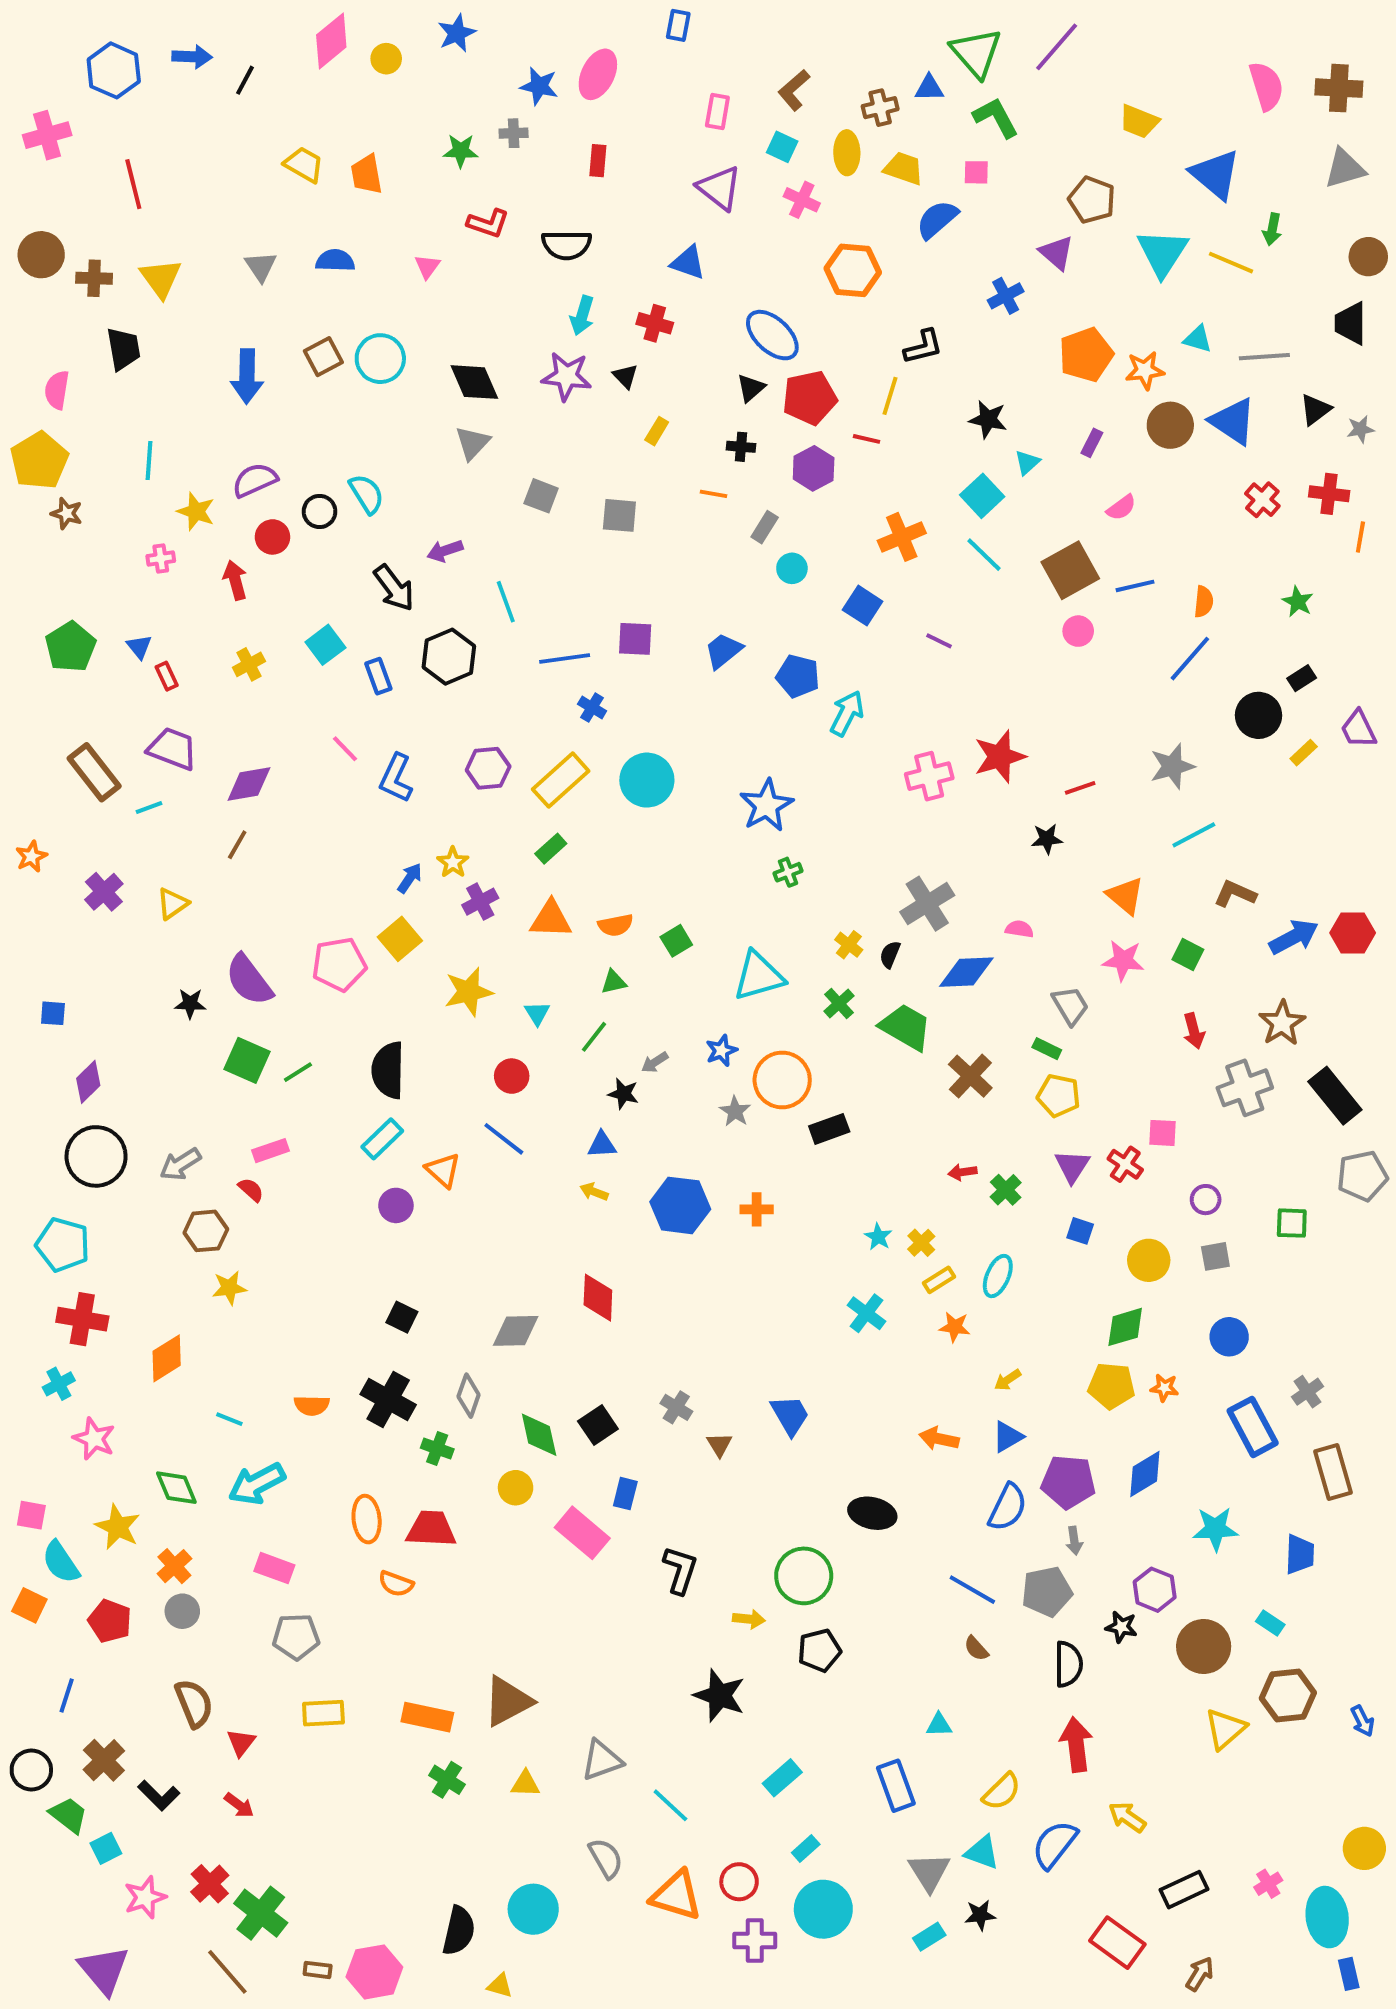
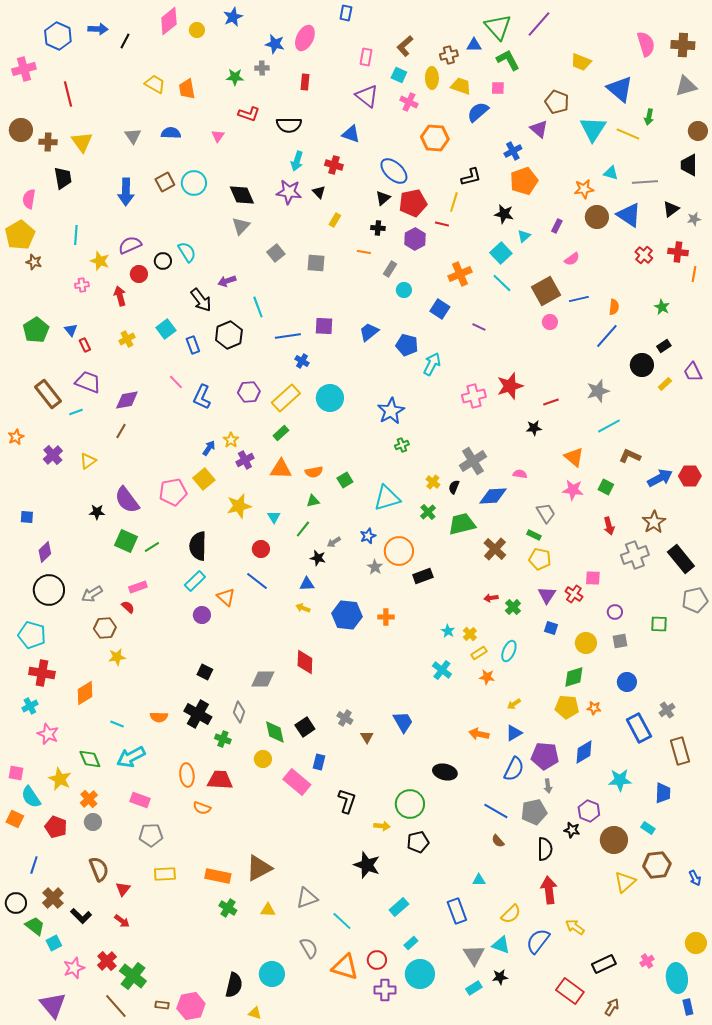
orange pentagon: (1086, 355) -> (524, 181), moved
gray square: (541, 496) -> (276, 253), turned 30
green trapezoid: (906, 1027) -> (462, 524), turned -44

